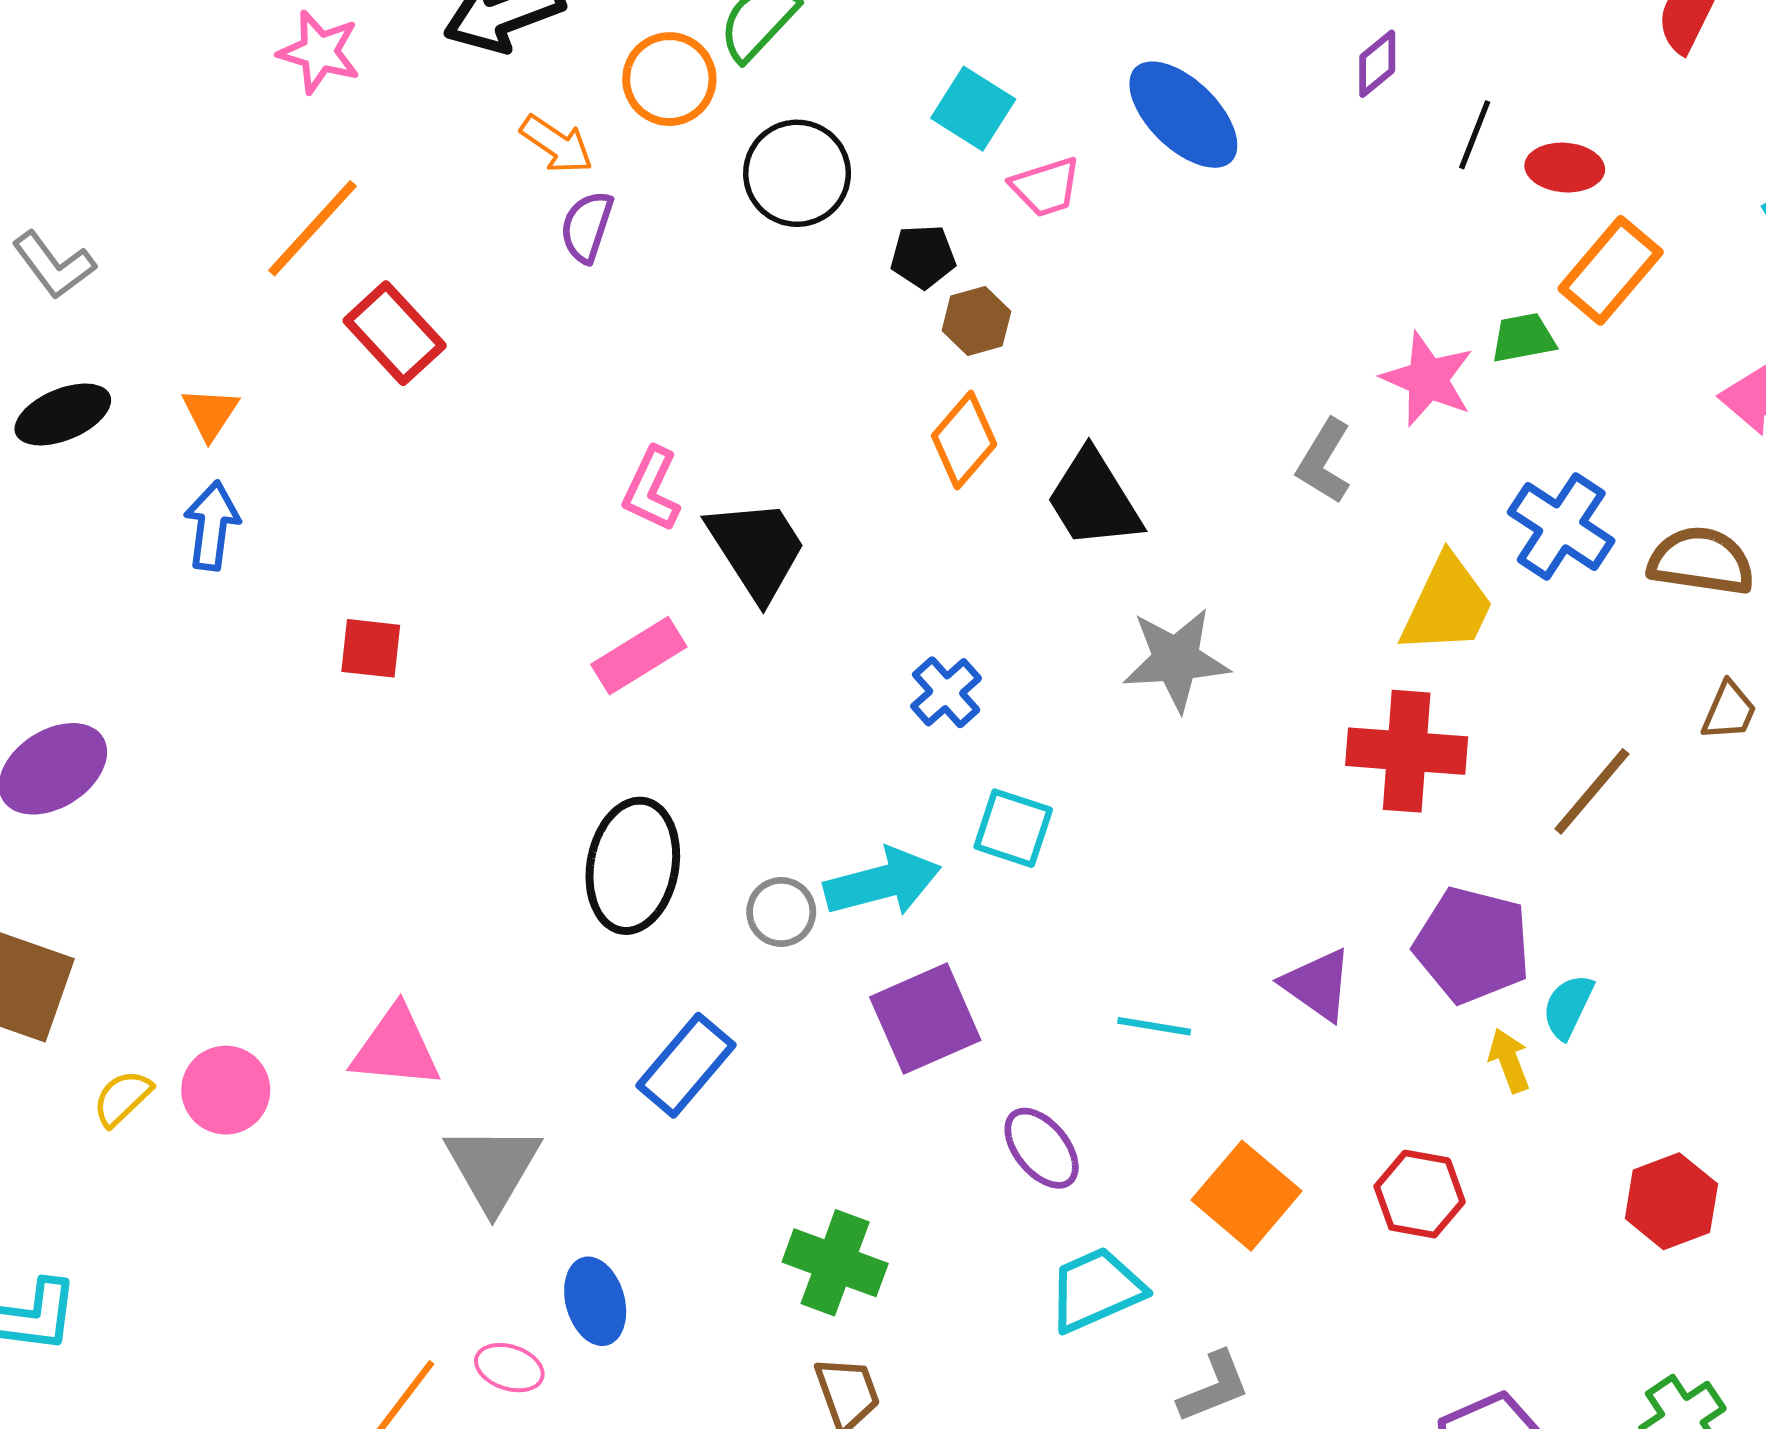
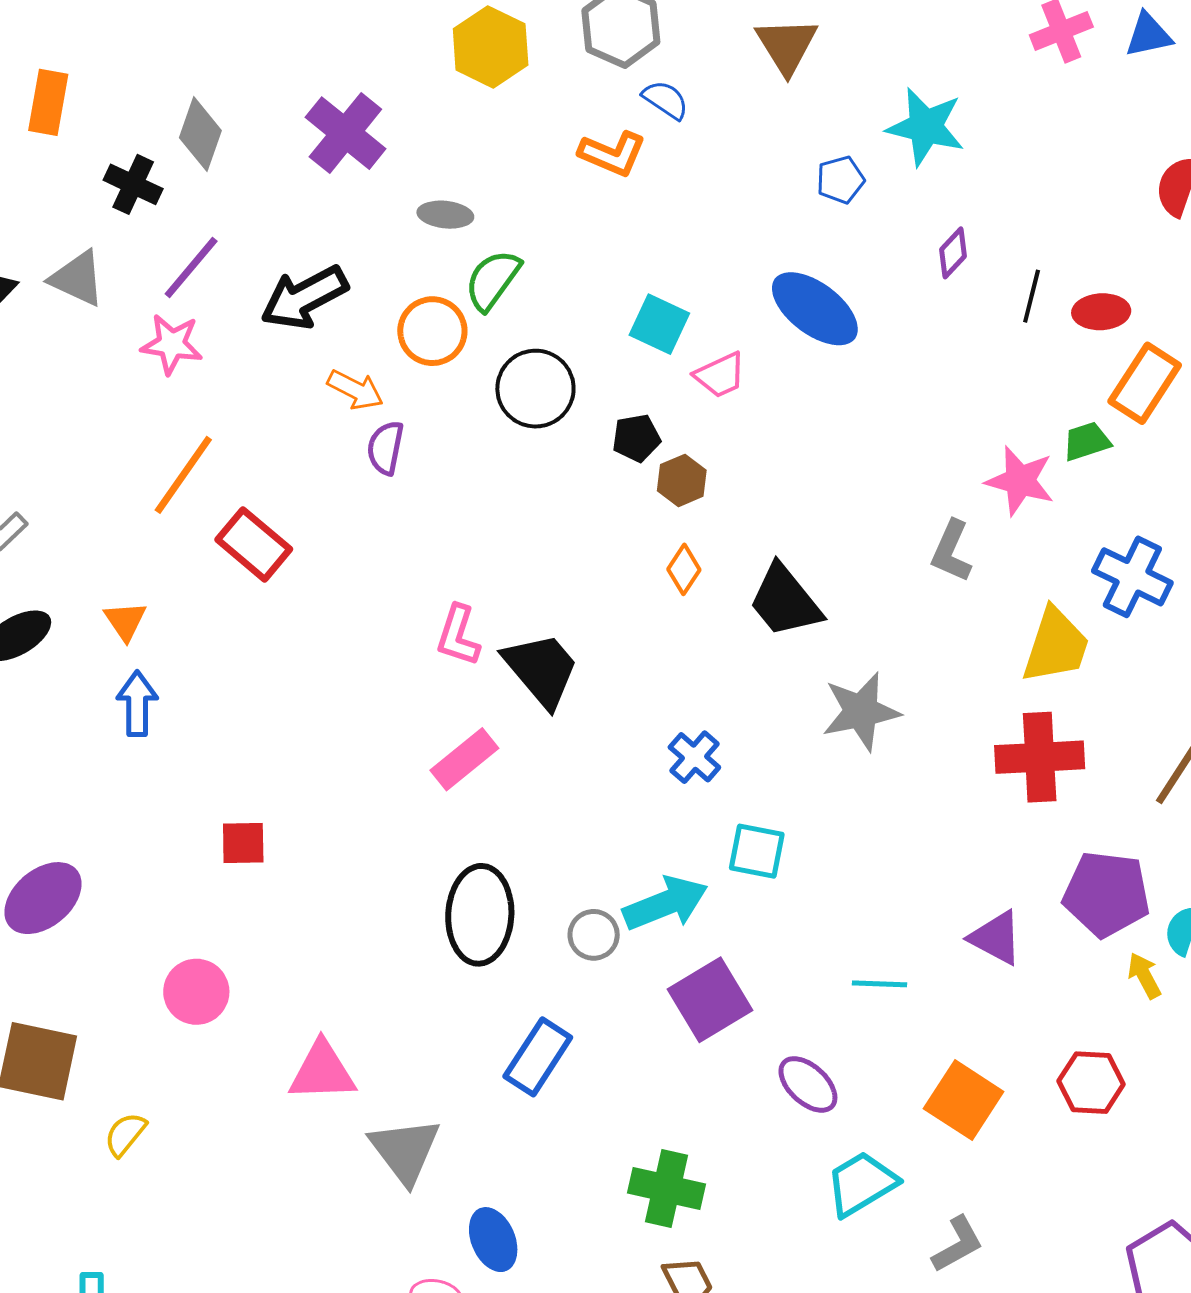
orange diamond: (964, 440) -> (684, 569), size x0.7
red square: (371, 648) -> (243, 843), moved
pink circle: (226, 1090) -> (196, 992), moved

